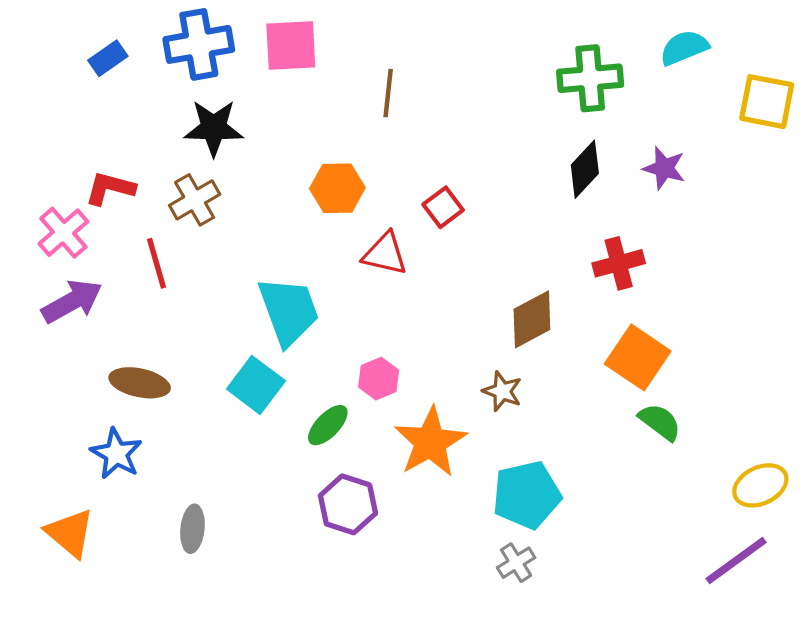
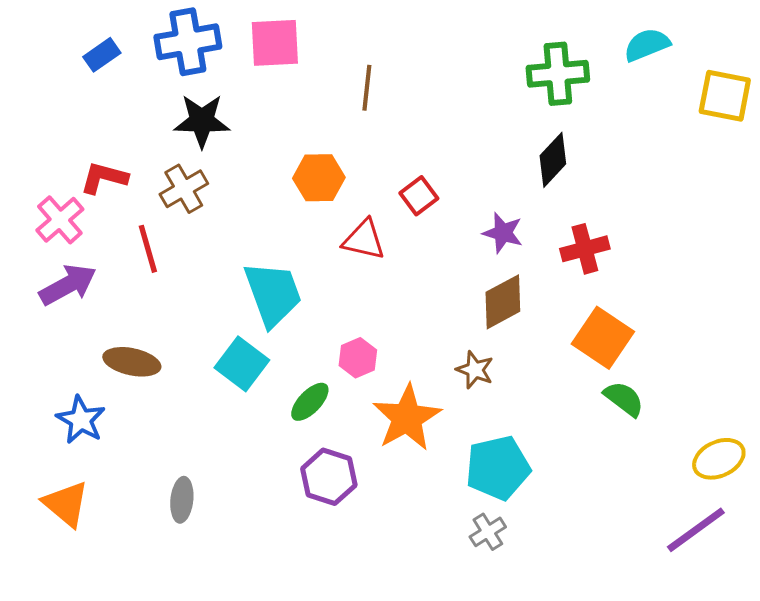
purple star: (664, 168) -> (503, 233), moved
blue star: (116, 454) -> (81, 420), moved

